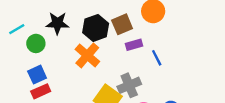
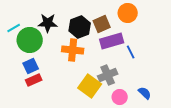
green circle: (36, 43) -> (30, 40), size x1.6
purple rectangle: (134, 45) -> (112, 41), size x1.6
orange cross: (87, 55) -> (73, 50), turned -35

